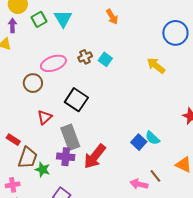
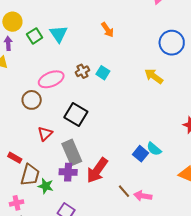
brown line: (155, 176) -> (124, 191), moved

